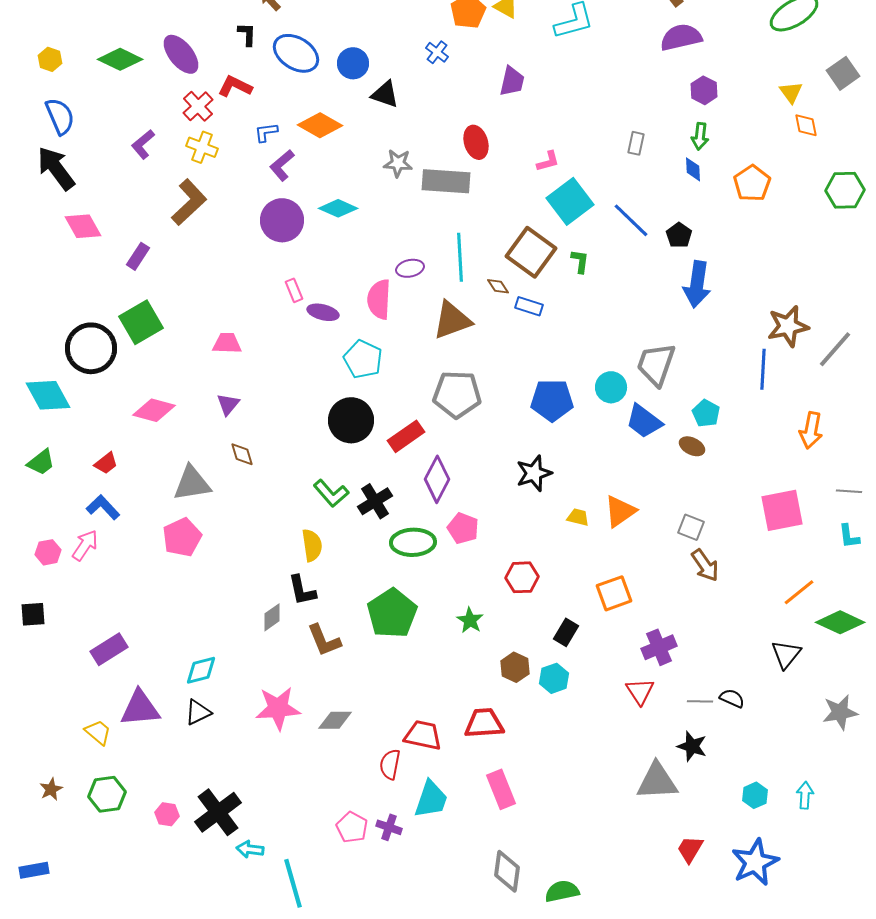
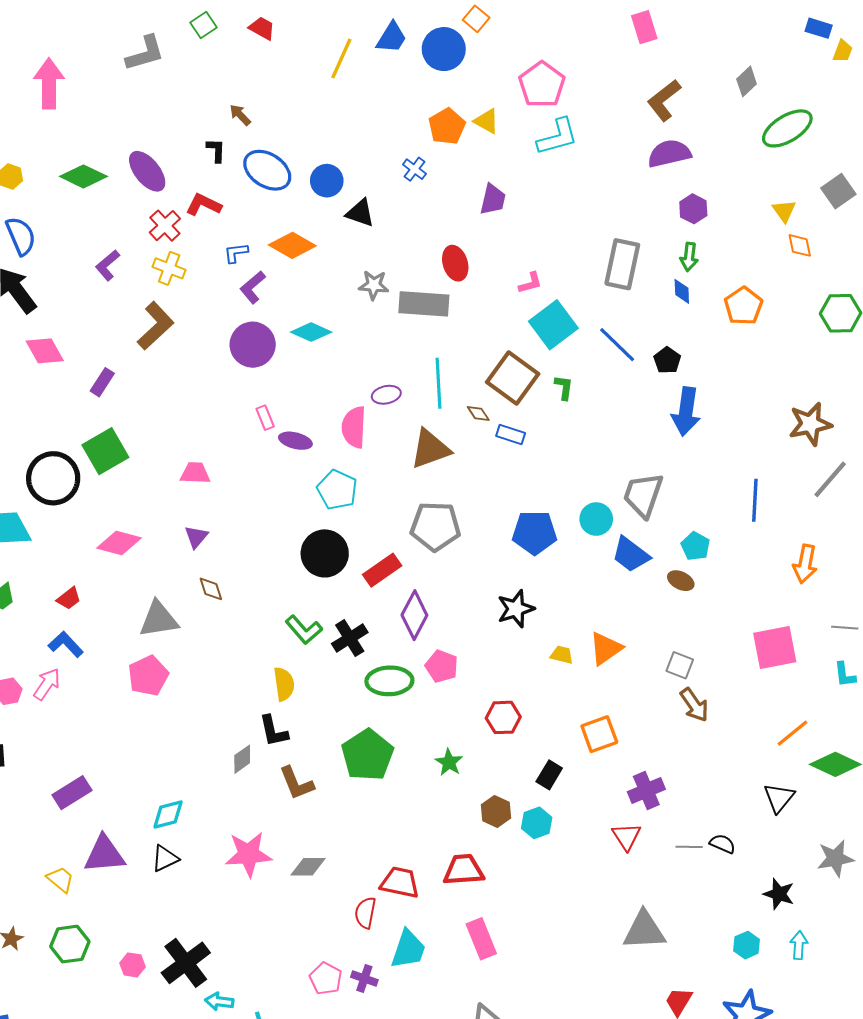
gray rectangle: (636, 143) -> (622, 264), size x2.0
brown star: (788, 326) -> (810, 424), moved
black star: (692, 746) -> (779, 894), moved

